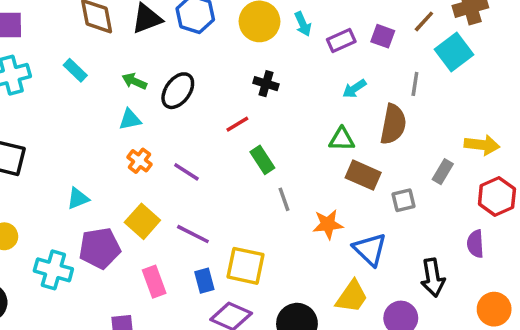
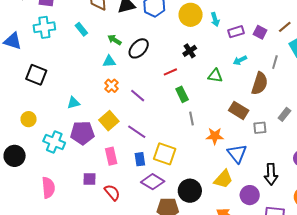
black cross: (266, 84) -> (190, 51), turned 32
green triangle: (342, 139) -> (215, 76), moved

